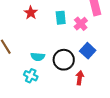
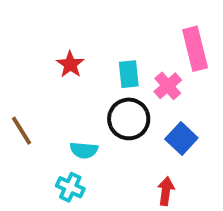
black circle: (64, 60) -> (129, 119), moved

